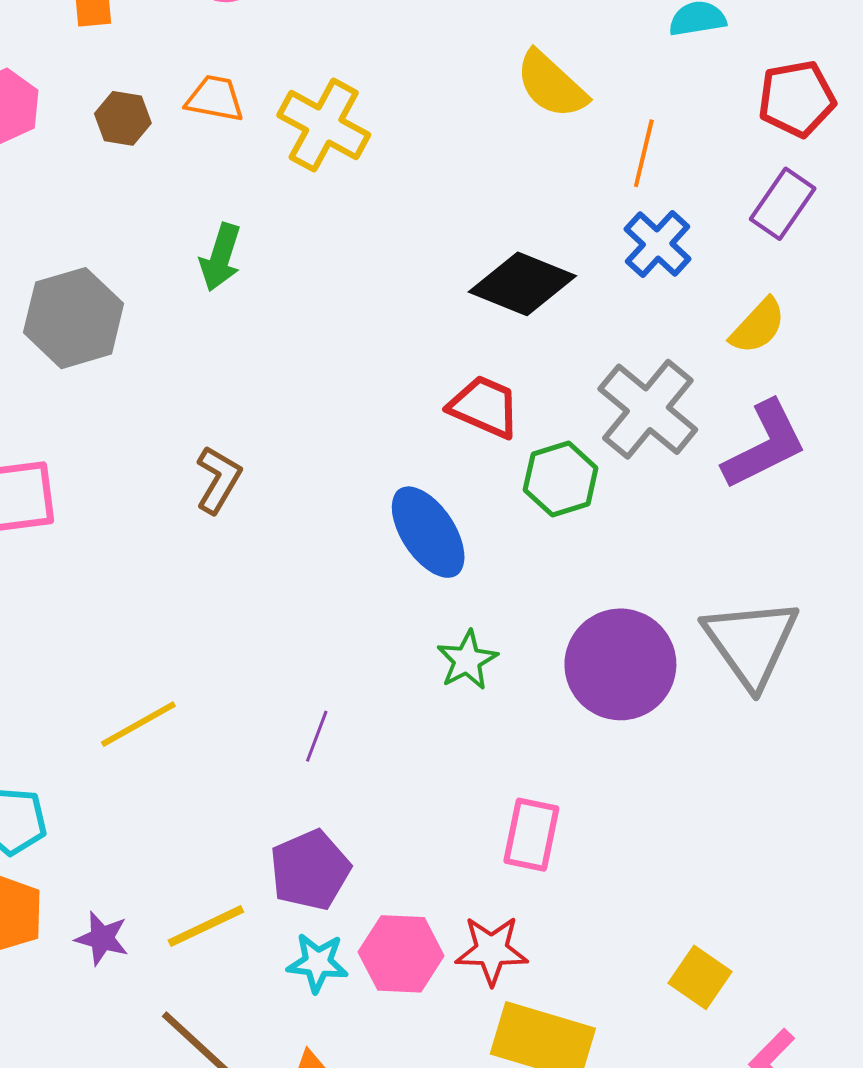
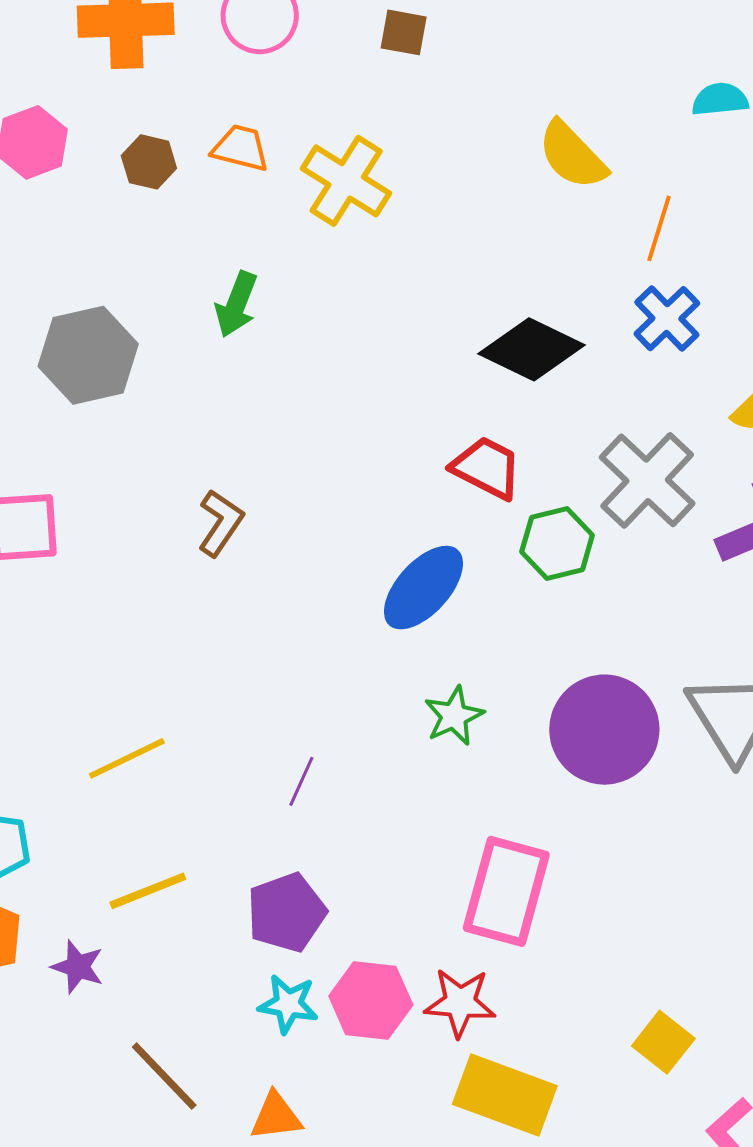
blue ellipse: (428, 532) -> (423, 588), turned 72
pink rectangle: (531, 835) -> (506, 891), size x1.5
yellow line: (206, 926) -> (148, 891), moved

